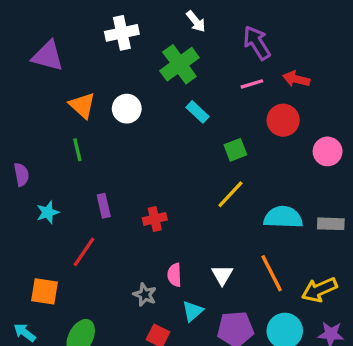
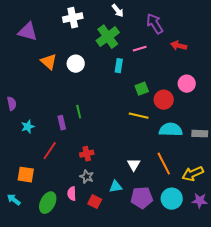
pink line: (252, 84) -> (140, 49), moved
cyan rectangle: (198, 112) -> (119, 66), turned 56
red circle: (283, 120) -> (164, 100), moved
green line: (77, 150) -> (79, 112), moved
pink circle: (328, 151) -> (187, 84), moved
yellow line: (230, 194) -> (139, 116), turned 60
red cross: (155, 219) -> (87, 154), moved
pink semicircle: (174, 275) -> (72, 194), moved
cyan triangle: (193, 311) -> (116, 187), turned 32

